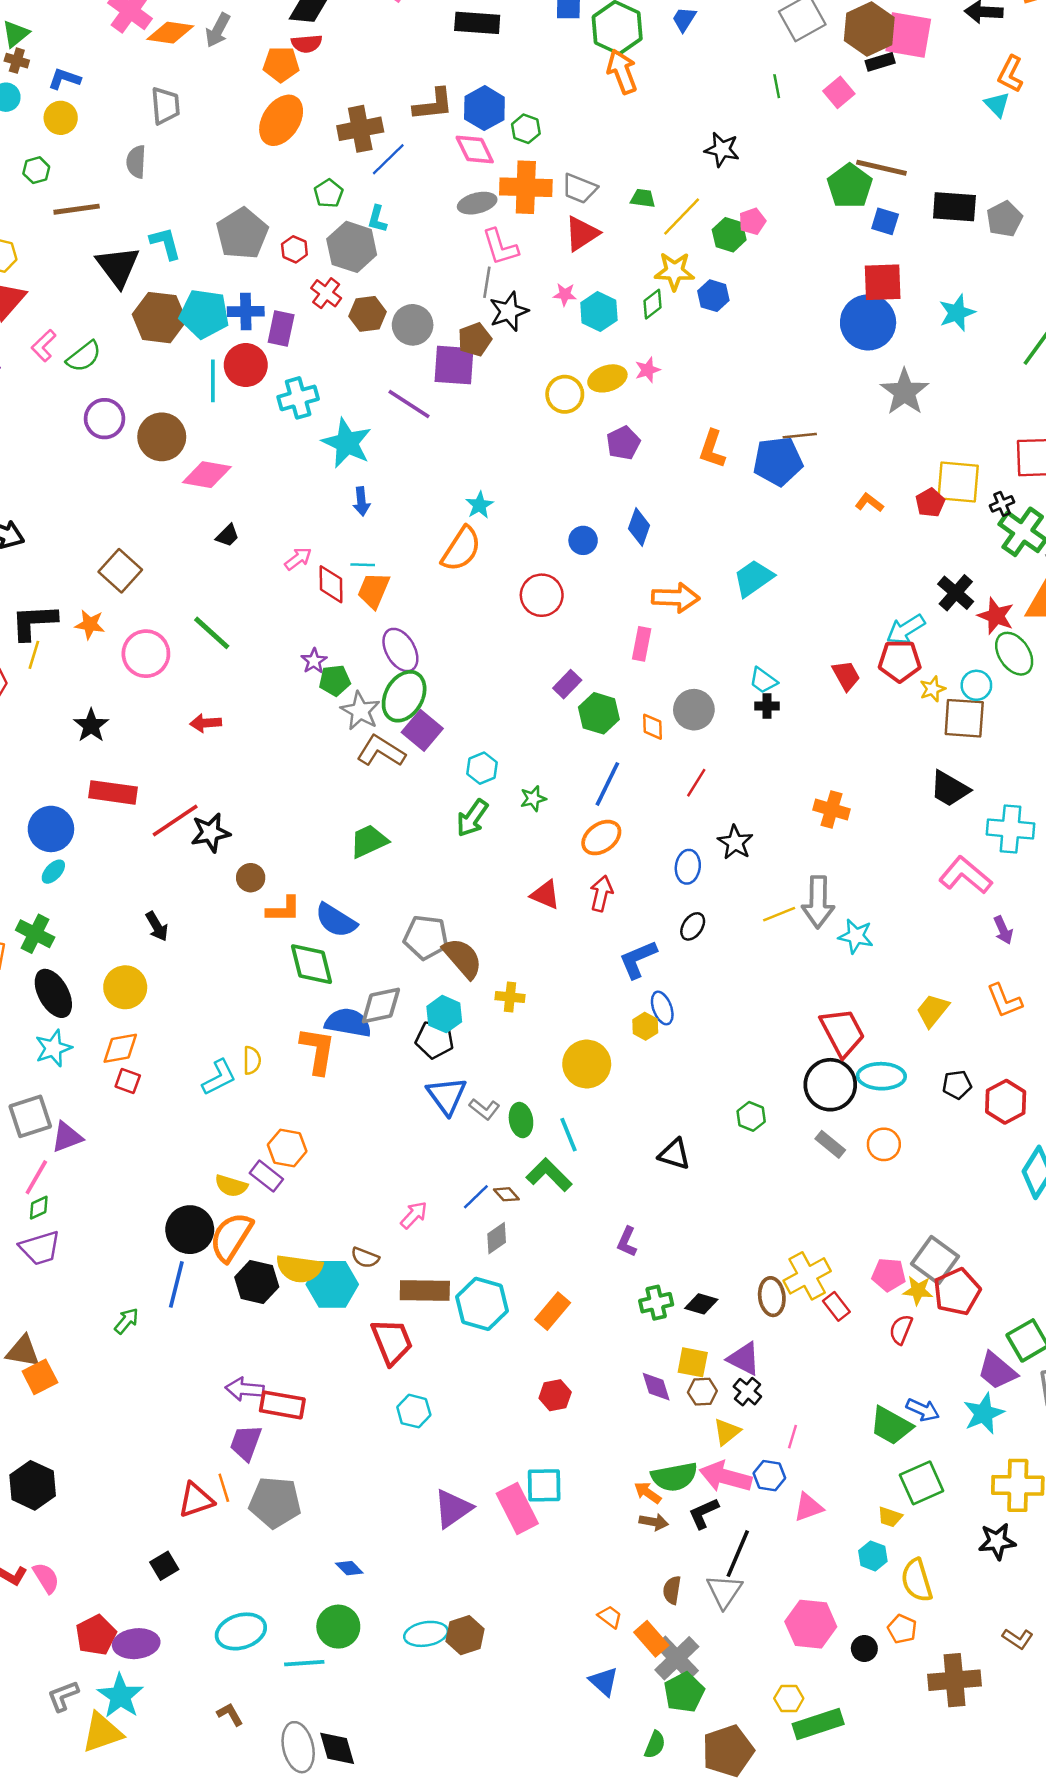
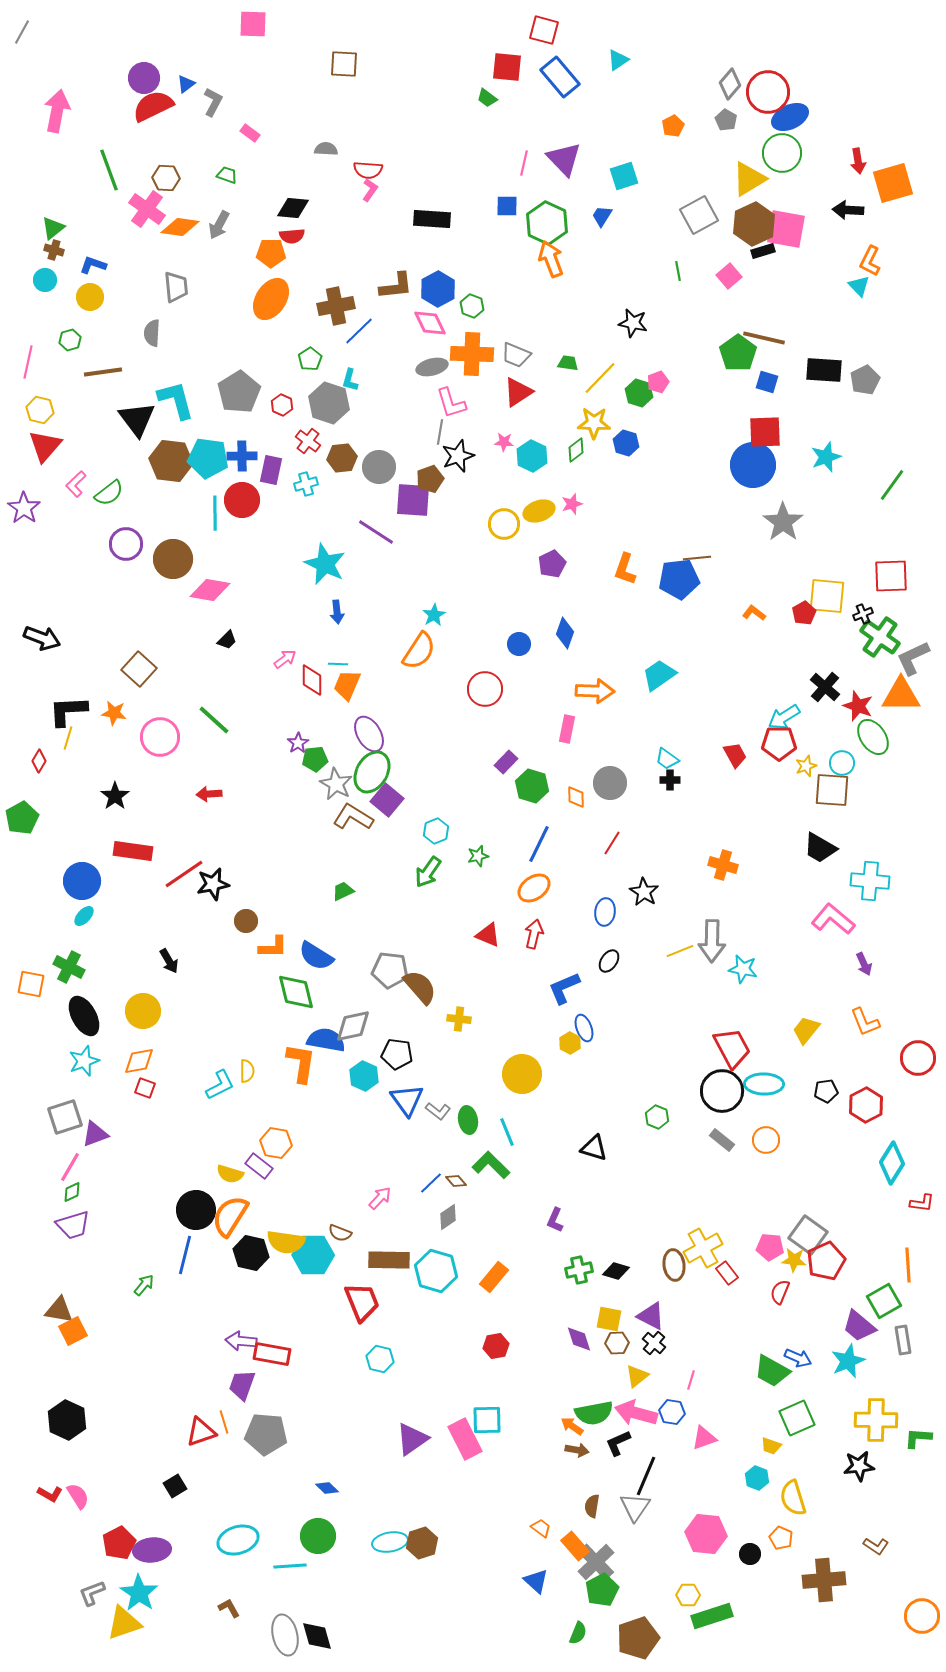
cyan L-shape: (165, 243) -> (176, 400), size x1.4
cyan cross: (298, 398) -> (306, 484), moved, size x0.7
green trapezoid: (369, 841) -> (343, 891), size x0.7
cyan hexagon: (444, 1014) -> (364, 1076), moved

